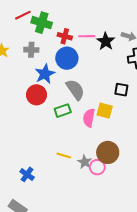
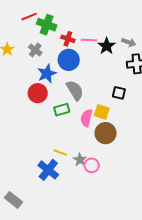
gray cross: (31, 50) -> (35, 50), turned 32
brown circle: (108, 152) -> (106, 133), moved
blue cross: (27, 174) -> (48, 170), moved, size x1.5

